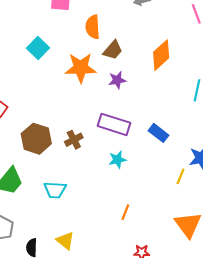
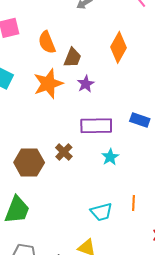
cyan trapezoid: (55, 190) -> (101, 212), moved

